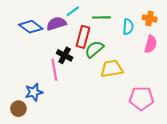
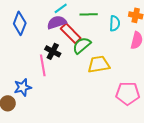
purple semicircle: (56, 24) -> (57, 22), moved
blue diamond: (31, 27) -> (20, 23), turned 75
red rectangle: (83, 37) -> (71, 33), turned -60

